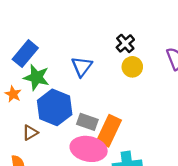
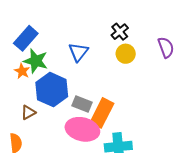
orange star: (13, 94) -> (22, 71), moved

